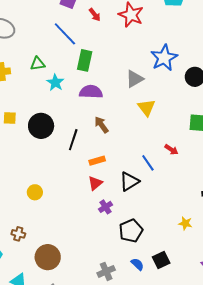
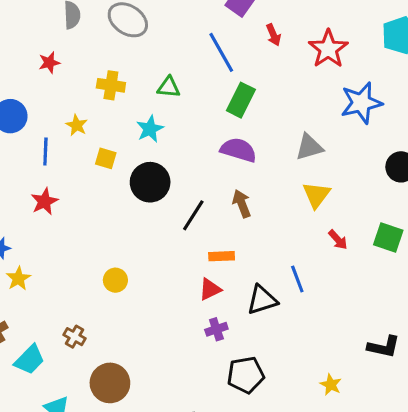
blue star: (164, 58) -> (361, 103), moved
cyan star: (55, 83) -> (150, 129), moved
red arrow: (171, 150) -> (338, 240), moved

